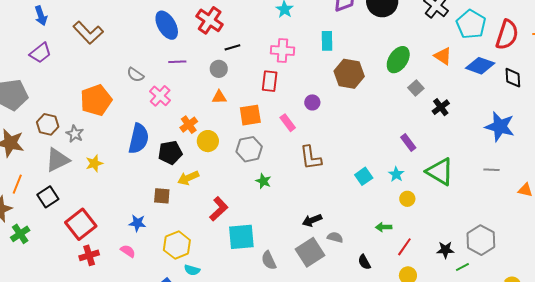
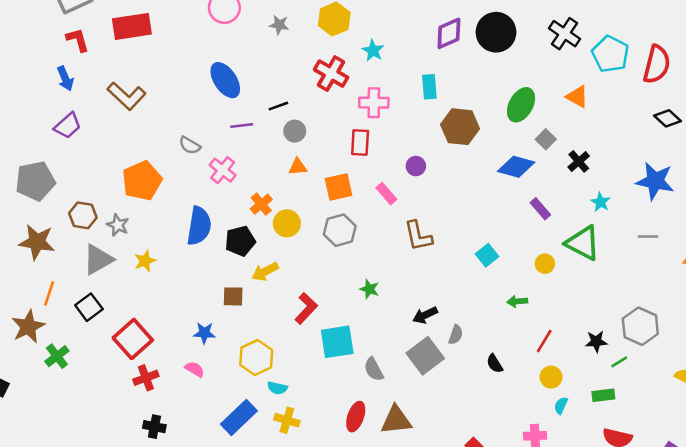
red cross: (210, 20) -> (331, 74), moved
black line: (232, 47) -> (278, 106), moved
blue diamond: (480, 66) -> (516, 167), moved
black diamond: (513, 78) -> (668, 118), turned -40
cyan star: (396, 174) -> (600, 202), moved
green star: (263, 181) -> (369, 289), moved
yellow circle: (407, 199) -> (545, 264), moved
green arrow: (384, 227) -> (517, 301), moved
gray semicircle: (335, 237) -> (456, 335), turned 98

